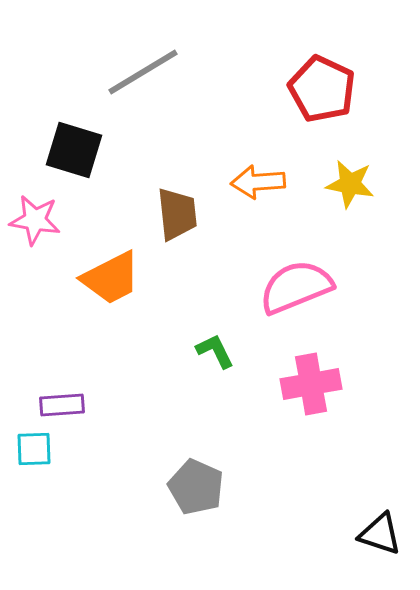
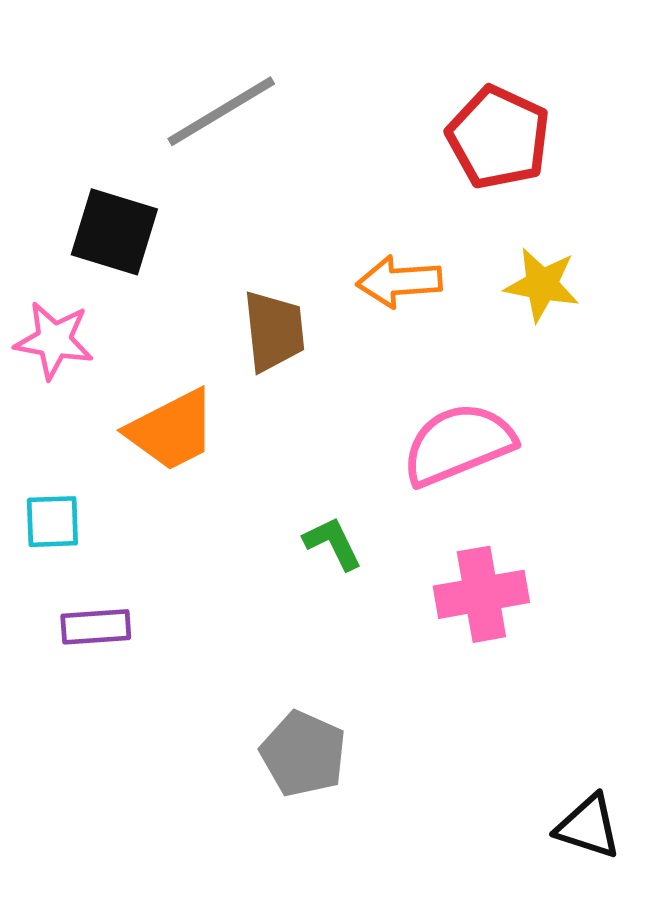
cyan square: (34, 449) -> (52, 522), moved

